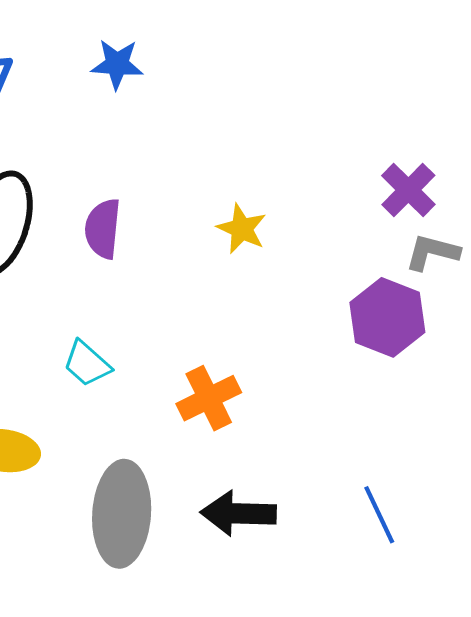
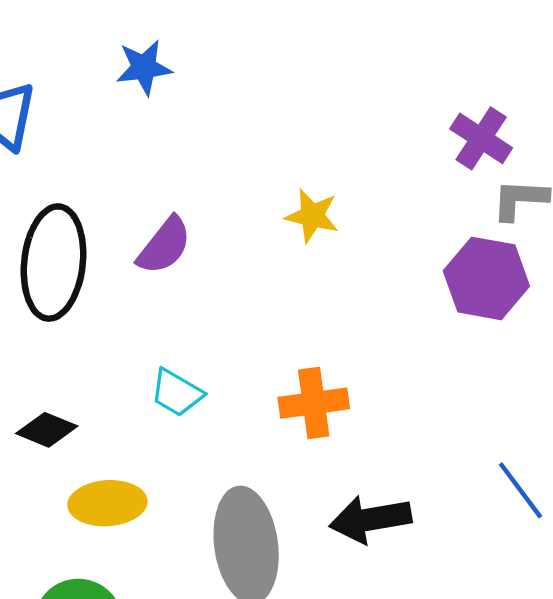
purple semicircle: (103, 229) -> (164, 246), turned -136
orange cross: (209, 398) -> (314, 403), turned 30

